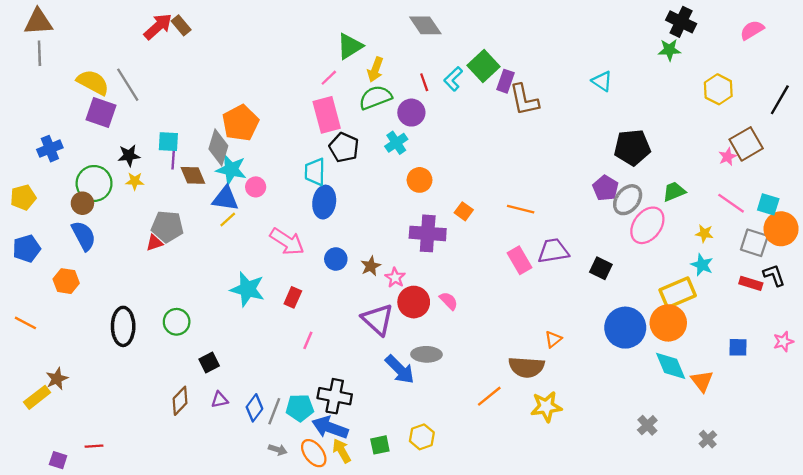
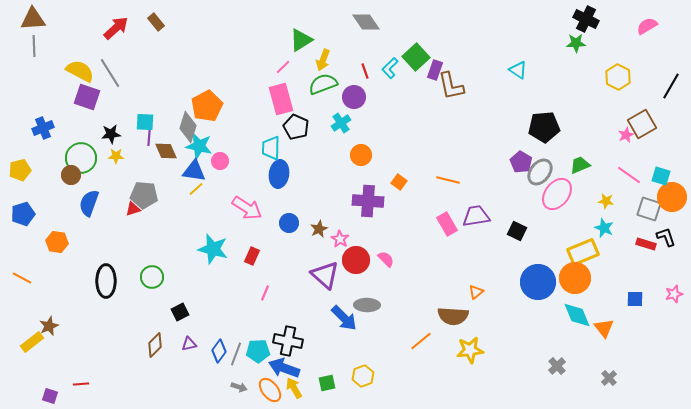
red arrow: (158, 27) -> (116, 28), moved
blue semicircle: (84, 236) -> (89, 203), moved, turned -132

